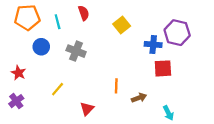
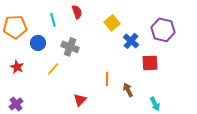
orange pentagon: (27, 17) -> (15, 27), moved
blue cross: (153, 45) -> (131, 41), moved, turned 35
yellow line: (58, 89) -> (53, 69), moved
brown arrow: (139, 98) -> (128, 90), turned -96
purple cross: (16, 101) -> (16, 104), moved

